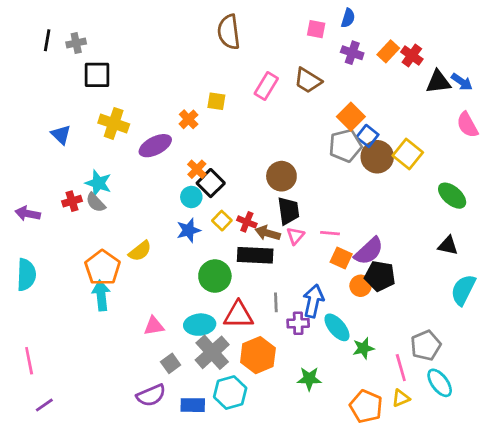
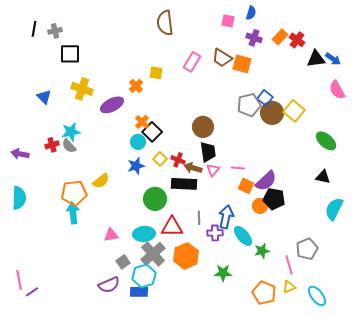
orange square: (351, 117) -> (242, 64), moved, turned -30
cyan star: (98, 183) -> (71, 132), turned -30
orange pentagon: (103, 268) -> (74, 193), turned 30
pink line: (29, 361) -> (19, 280), moved
cyan ellipse: (440, 383) -> (317, 296), moved
cyan hexagon: (230, 393) -> (144, 276), moved

